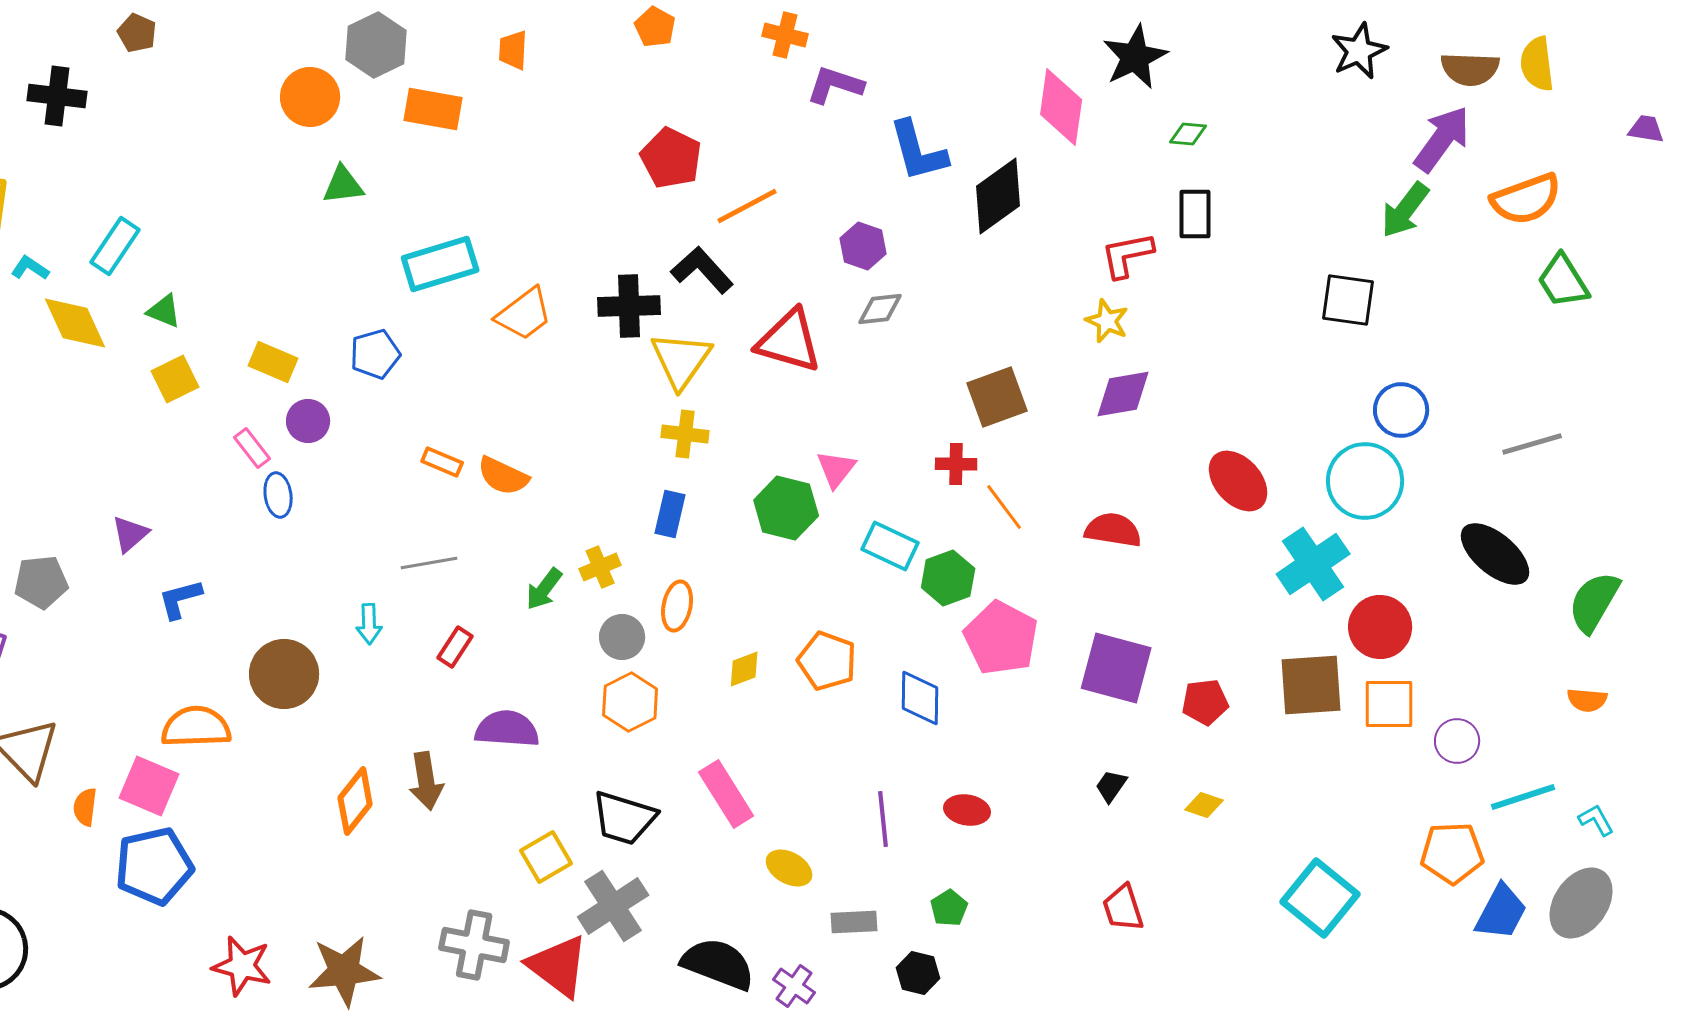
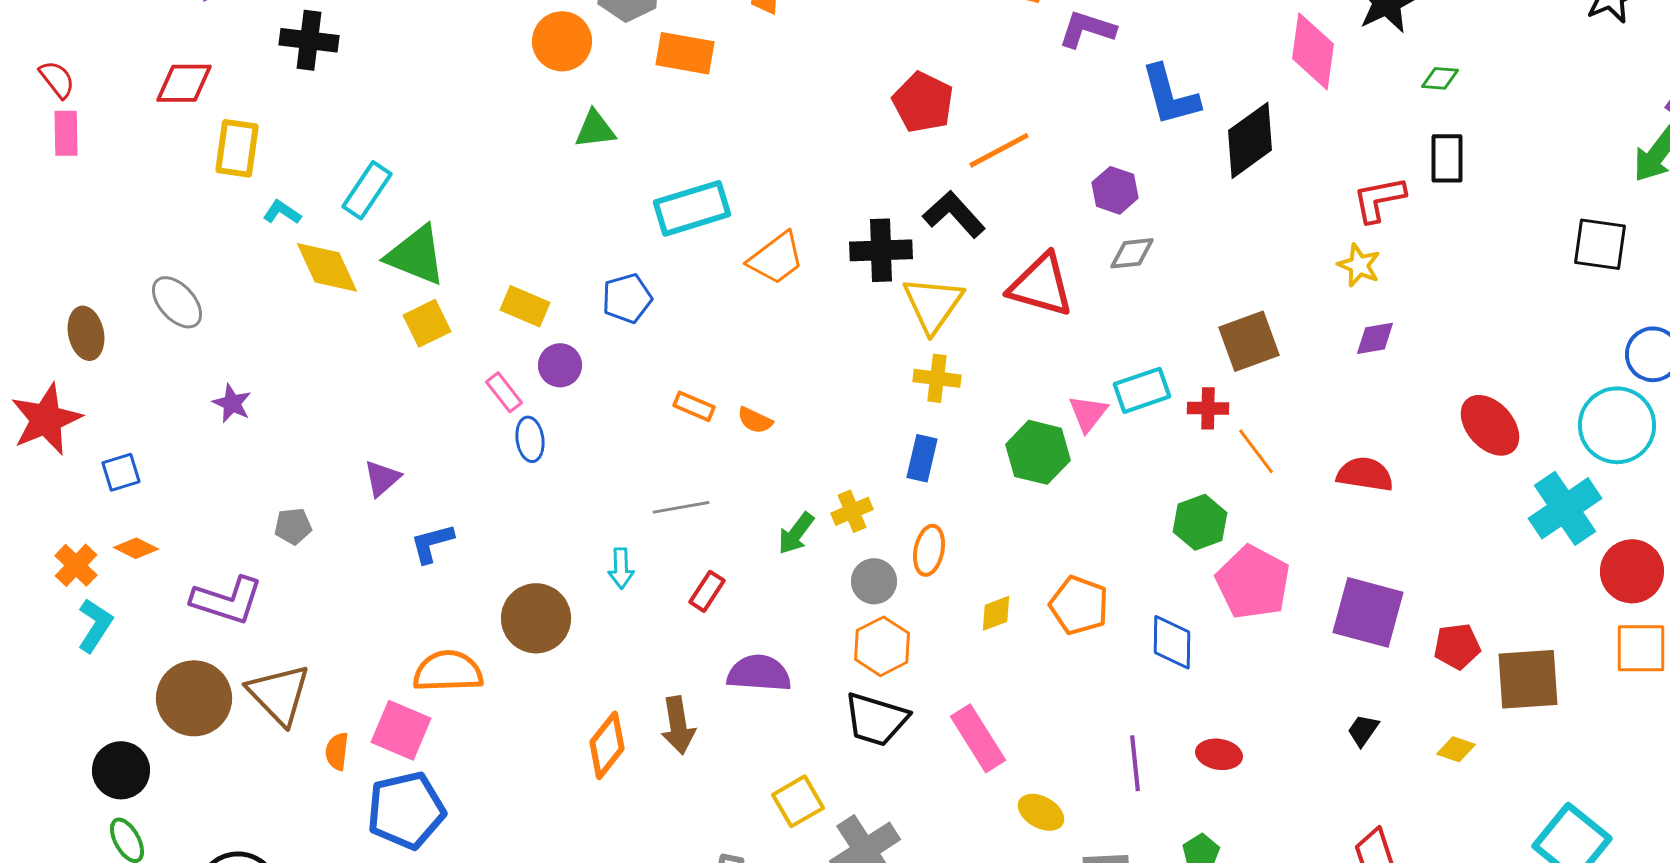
green triangle: (164, 311) -> (416, 255), size x1.8
purple diamond: (1123, 394) -> (1375, 338), size x0.7
orange semicircle: (503, 476) -> (755, 420), size x0.7
cyan rectangle: (890, 546) -> (1142, 390), moved, turned -44
gray pentagon: (41, 582) -> (293, 526), size x0.7
brown square: (1311, 685) -> (1528, 679), moved
black trapezoid: (624, 818) -> (876, 719), moved

